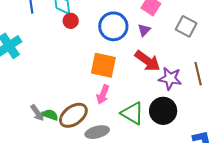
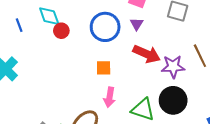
orange square: (103, 65) -> (104, 68), size x0.6

